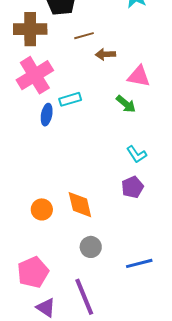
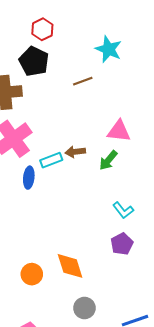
brown line: (84, 36) -> (83, 81), moved
brown arrow: (105, 54) -> (75, 152), moved
green arrow: (126, 104) -> (108, 160), turned 95

